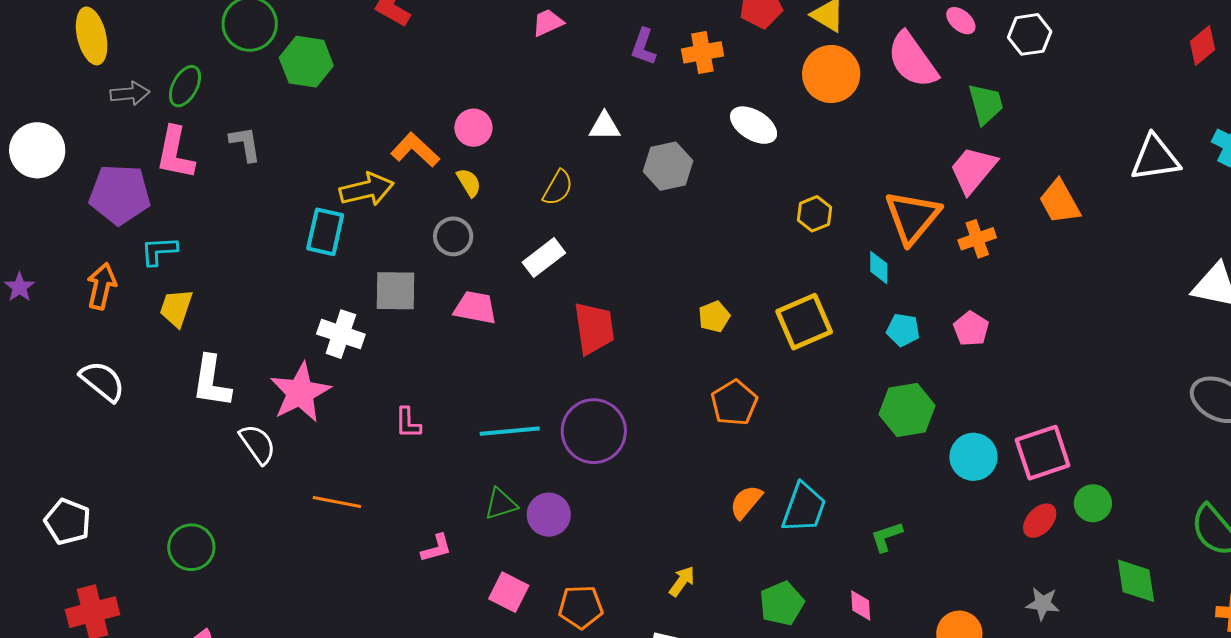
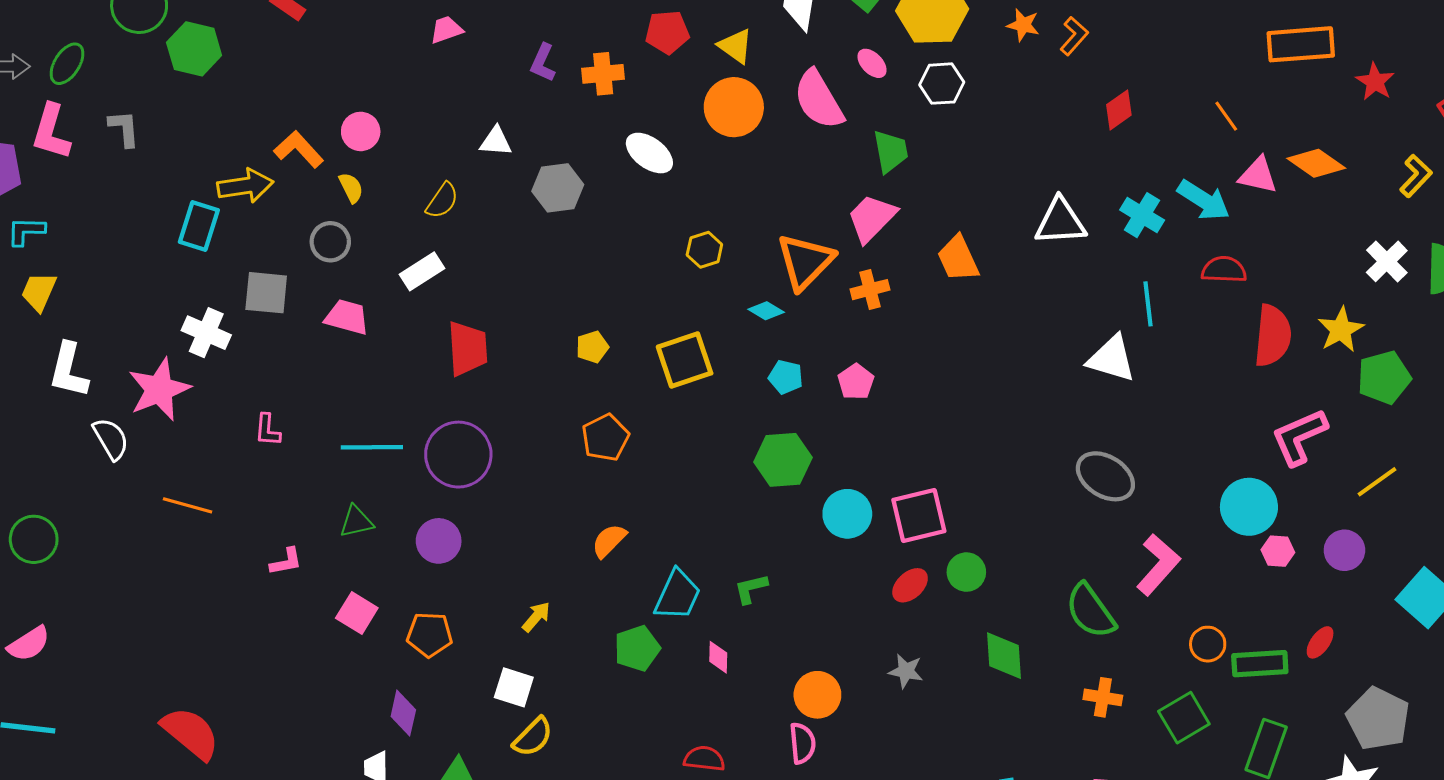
cyan diamond: (879, 268) -> (766, 311), turned -64
cyan trapezoid: (804, 508) -> (677, 595), moved
purple circle: (549, 515) -> (439, 541), moved

